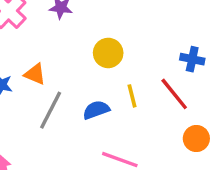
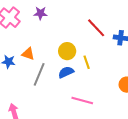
yellow circle: (108, 53) -> (67, 51), moved
red line: (174, 94) -> (96, 28), moved

